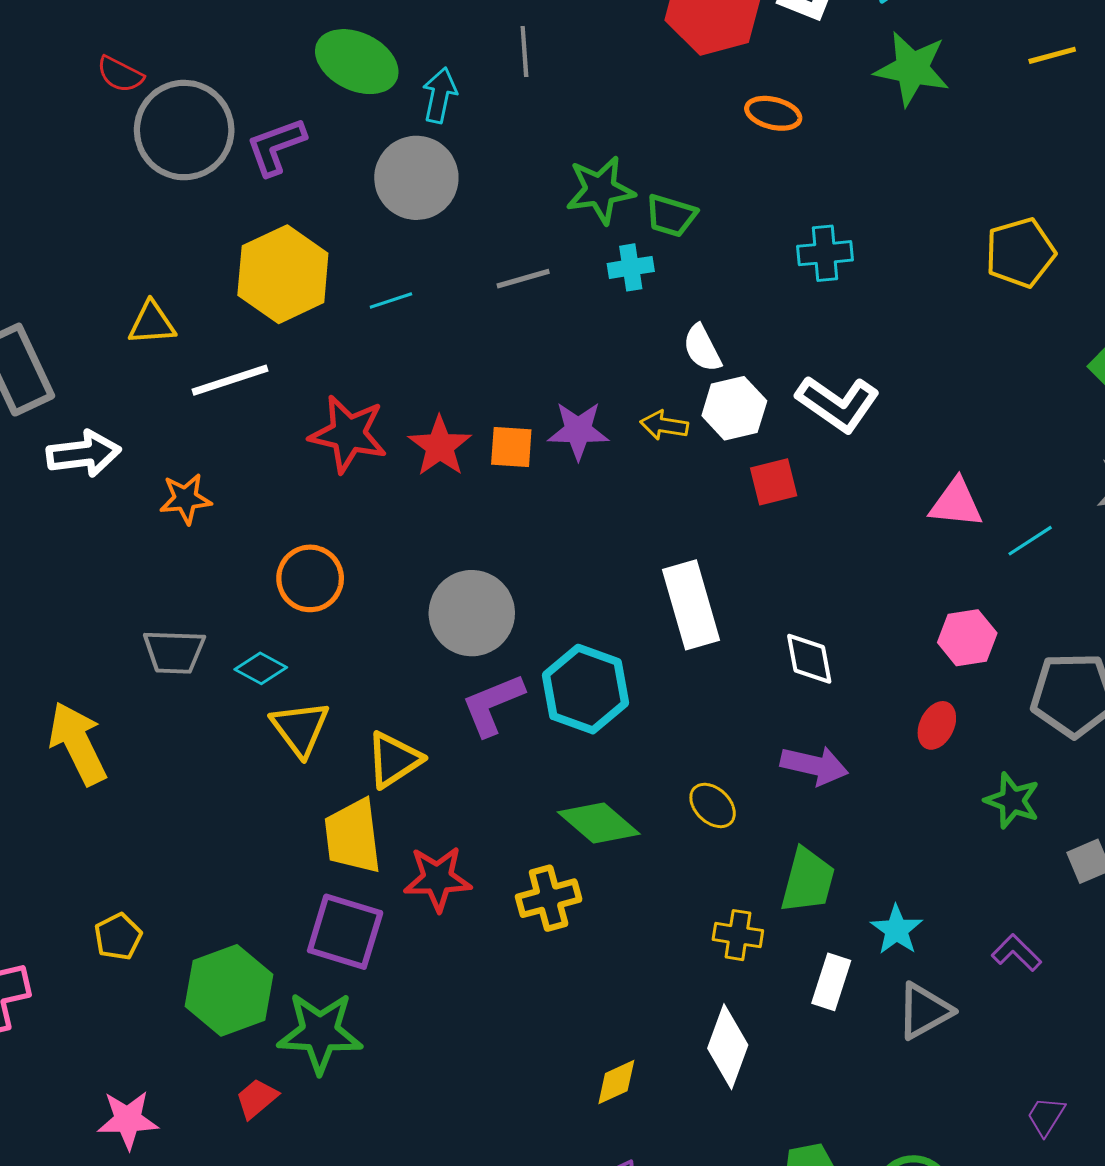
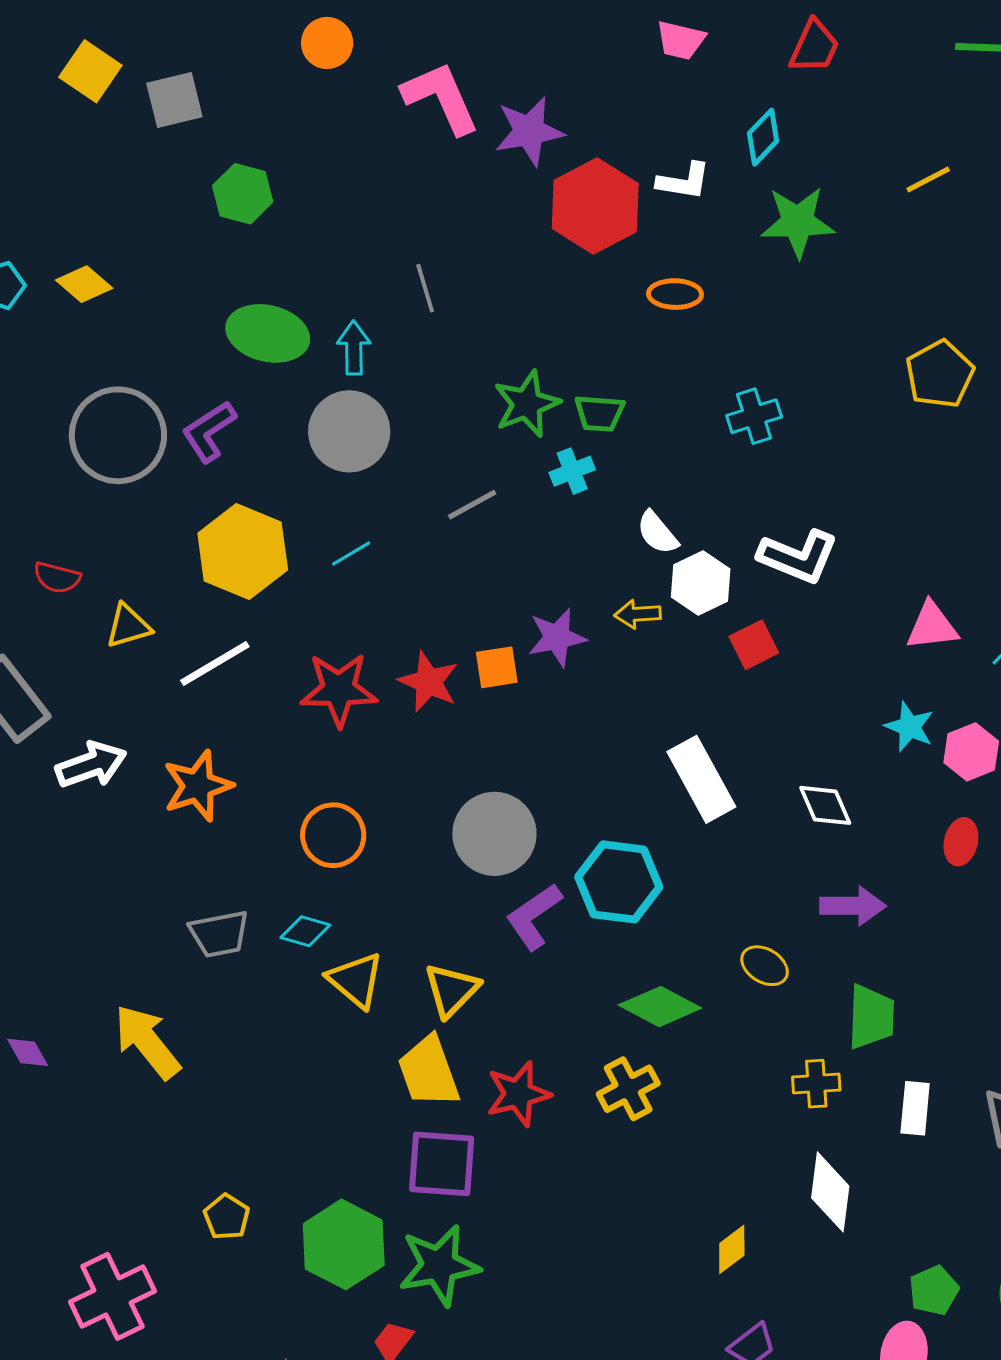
red semicircle: (120, 74) -> (57, 578), moved
orange star: (186, 499) -> (198, 786), size x1.4
cyan star: (897, 930) -> (909, 727), moved

